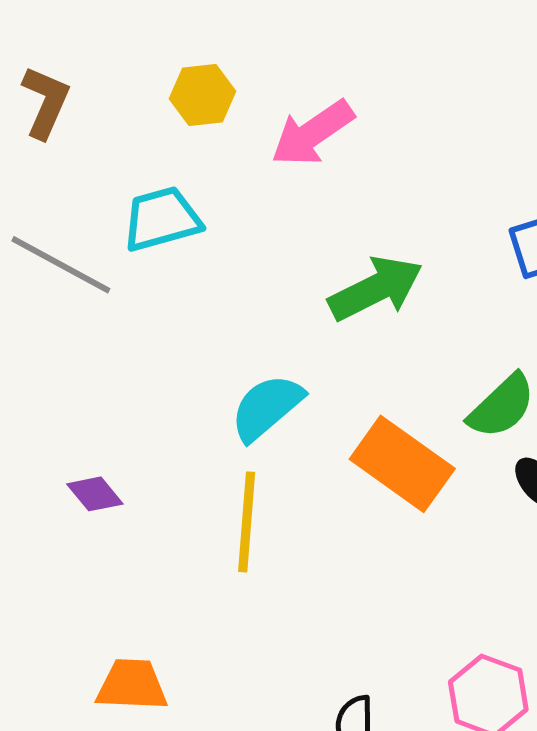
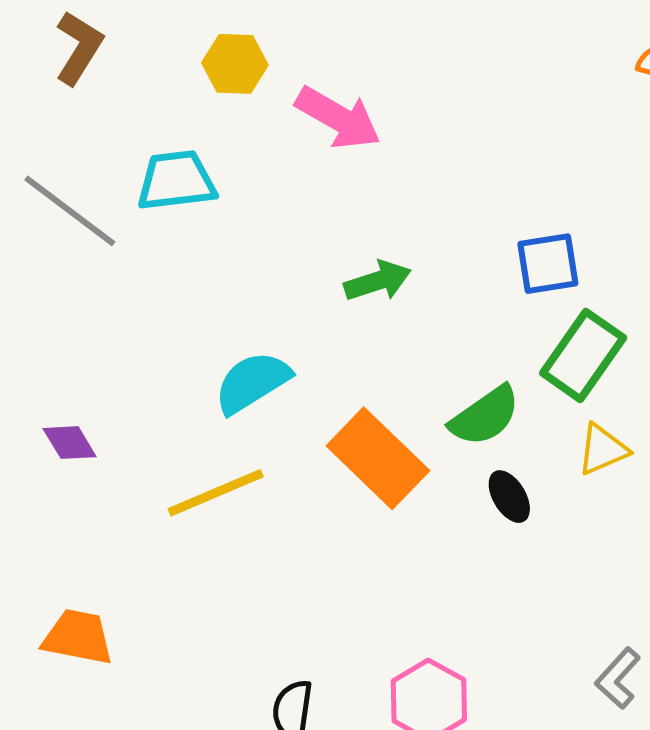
pink arrow: (313, 133) -> (338, 118), turned -124
green arrow: (376, 289) -> (378, 281), size x0.7
yellow line: (247, 522) -> (216, 493), turned 54

